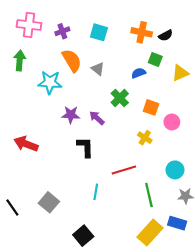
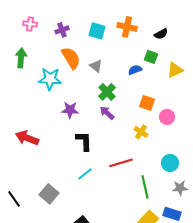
pink cross: (29, 25) -> (30, 24), size x0.6
orange cross: (142, 32) -> (127, 27), moved
green cross: (120, 98) -> (107, 92), moved
purple arrow: (97, 118) -> (107, 113), moved
cyan line: (96, 192) -> (85, 174), moved, turned 42

